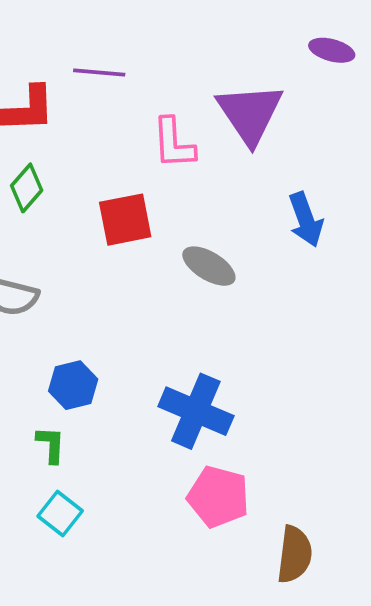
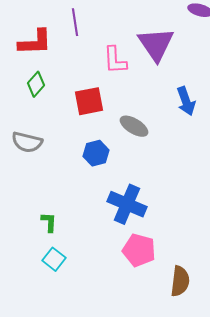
purple line: (99, 73) -> (75, 22), turned 76
blue hexagon: (73, 385) -> (96, 153), moved

